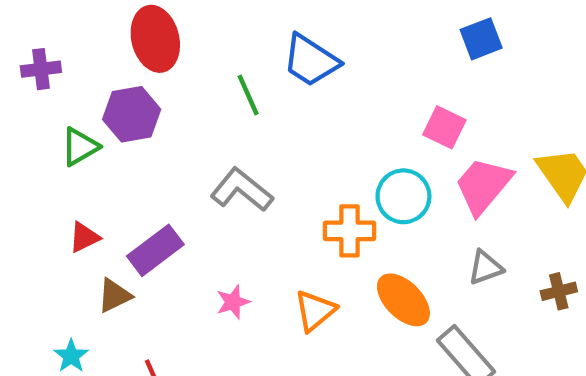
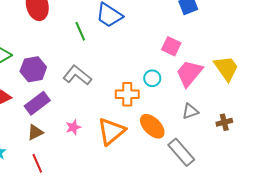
purple hexagon: (132, 114) -> (33, 69), moved
cyan circle: (403, 196) -> (152, 78), size x0.7
brown triangle: (114, 296) -> (35, 132), moved
orange triangle: (315, 311) -> (111, 131), size x1.4

